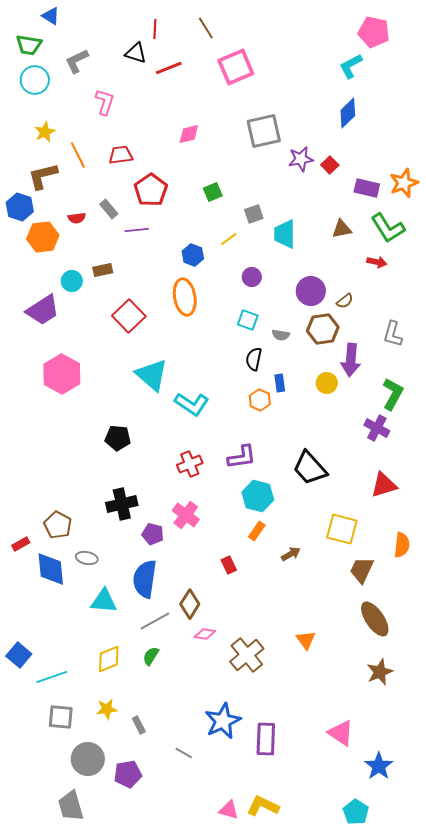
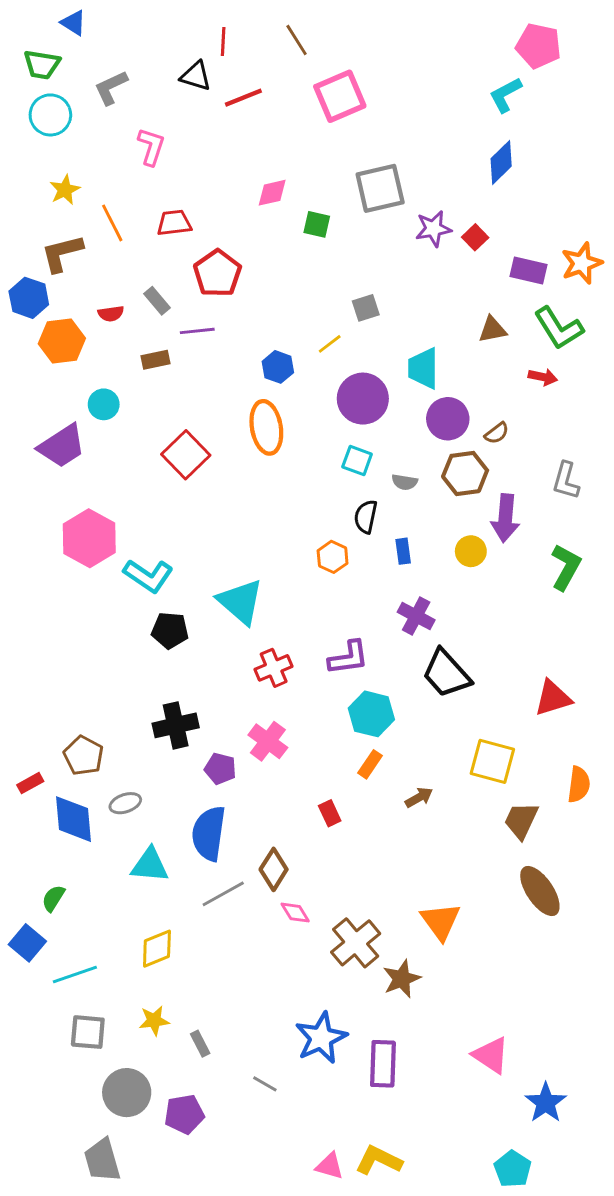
green square: (213, 192) -> (317, 224), moved, turned 36
cyan trapezoid: (285, 234) -> (423, 368), moved
brown rectangle: (103, 270) -> (156, 360), moved
purple circle: (252, 277) -> (363, 399), size x1.8
cyan triangle: (152, 375) -> (240, 602), moved
orange hexagon: (260, 400) -> (333, 557), moved
cyan L-shape: (192, 404) -> (148, 576), moved
purple cross: (377, 428) -> (416, 616), moved
gray ellipse: (87, 558) -> (125, 803), turned -30
pink diamond: (205, 634) -> (295, 913), turned 50
orange triangle: (306, 640) -> (441, 921), size x1.4
green semicircle: (151, 656) -> (53, 898), moved
brown star: (380, 672) -> (402, 979), moved

